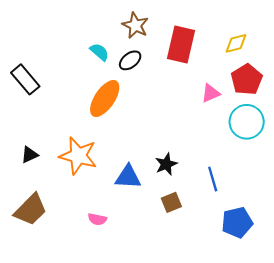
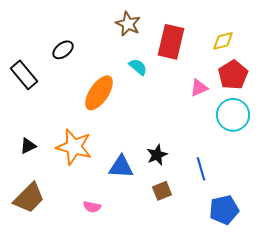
cyan semicircle: (99, 52) -> (138, 67), moved
black ellipse: (130, 60) -> (63, 50), moved

